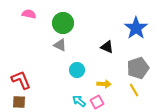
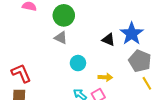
blue star: (136, 28) -> (132, 34), moved
gray pentagon: (138, 68) -> (140, 61), turned -30
yellow line: (134, 90) -> (147, 83), moved

